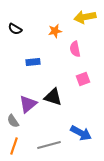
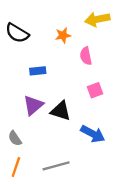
black semicircle: (15, 29) -> (17, 33), size x1.5
purple triangle: (28, 104) -> (33, 105), moved
blue arrow: (81, 133) -> (93, 134), moved

